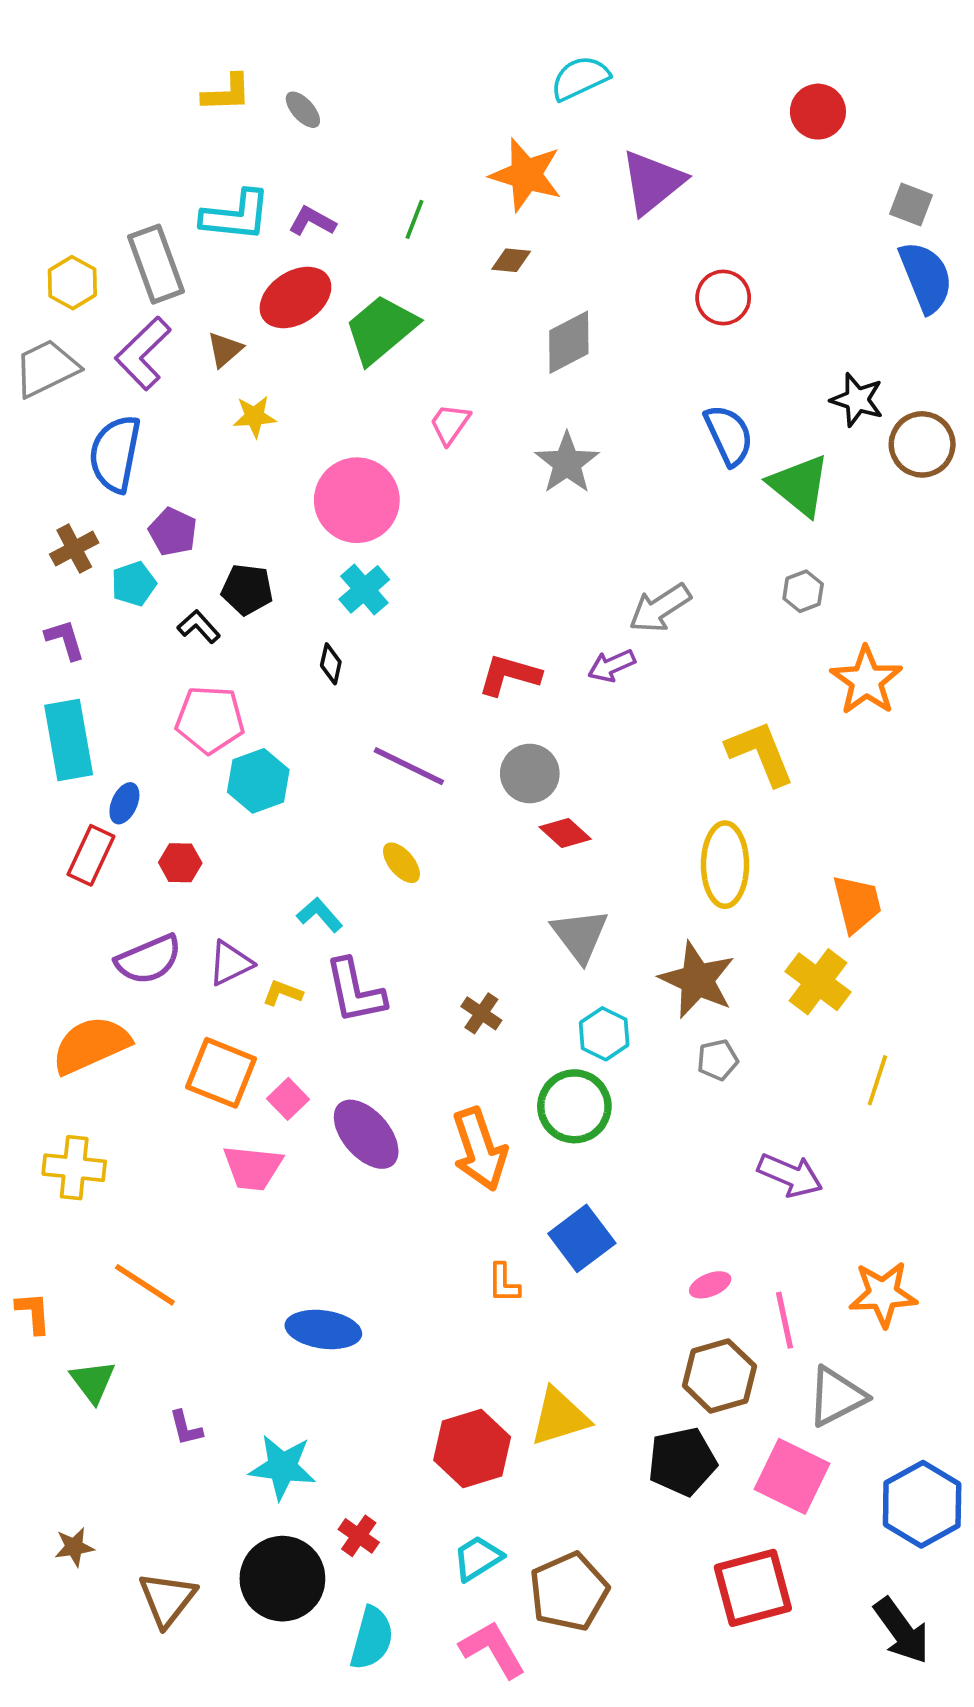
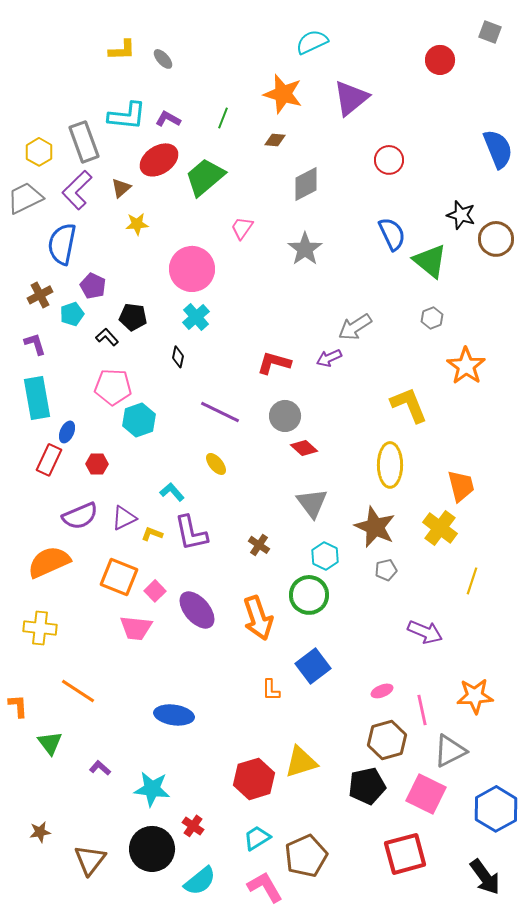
gray square: (911, 205) -> (490, 32), moved
purple L-shape: (186, 1428) -> (100, 768), turned 145
cyan semicircle: (372, 1638) -> (200, 881), turned 36

